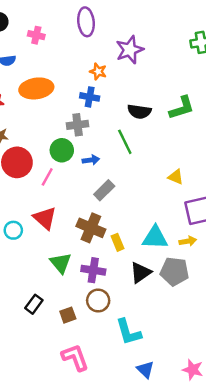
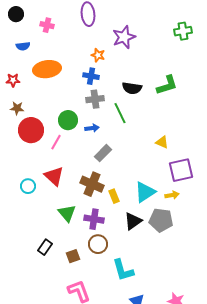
gray cross: (78, 125) -> (95, 99), moved
cyan triangle: (155, 237) -> (145, 192), turned -35

